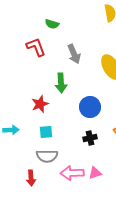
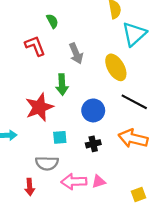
green semicircle: (52, 24) -> (52, 21), turned -136
red star: (40, 104) -> (39, 107), size x1.5
cyan square: (46, 132) -> (60, 137), moved

